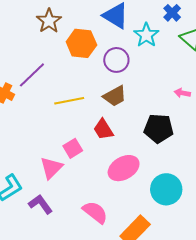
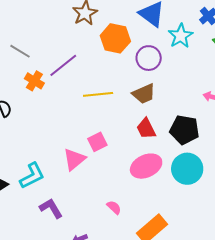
red trapezoid: (103, 129) -> (146, 129), moved
cyan circle: (166, 189) -> (187, 169), moved
purple L-shape: (40, 204) -> (51, 208), moved
pink semicircle: (95, 212) -> (114, 207), size x0.6

